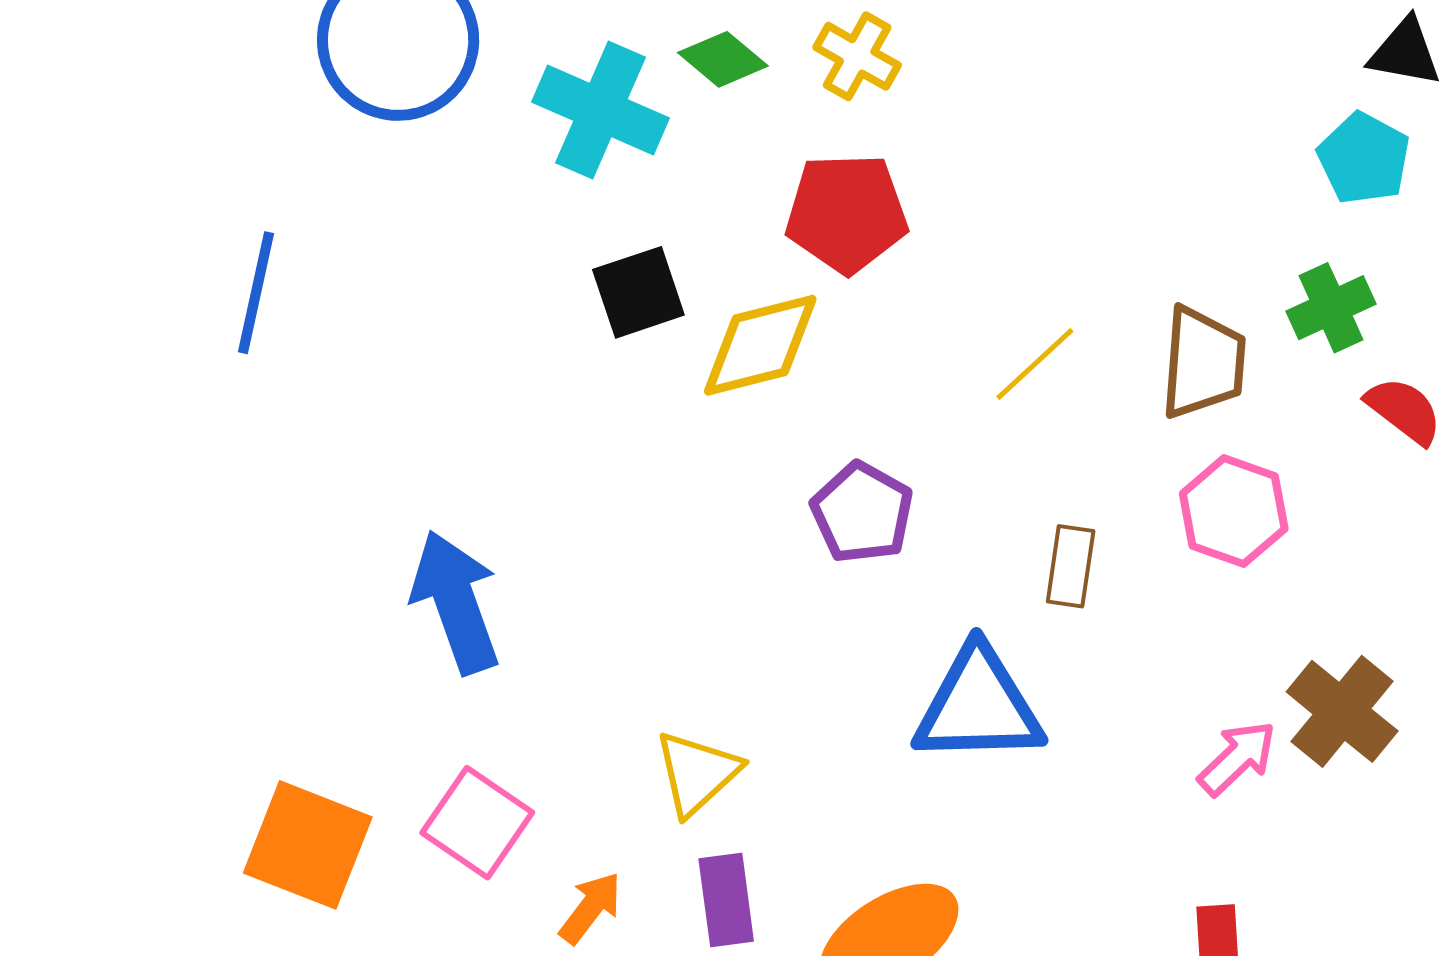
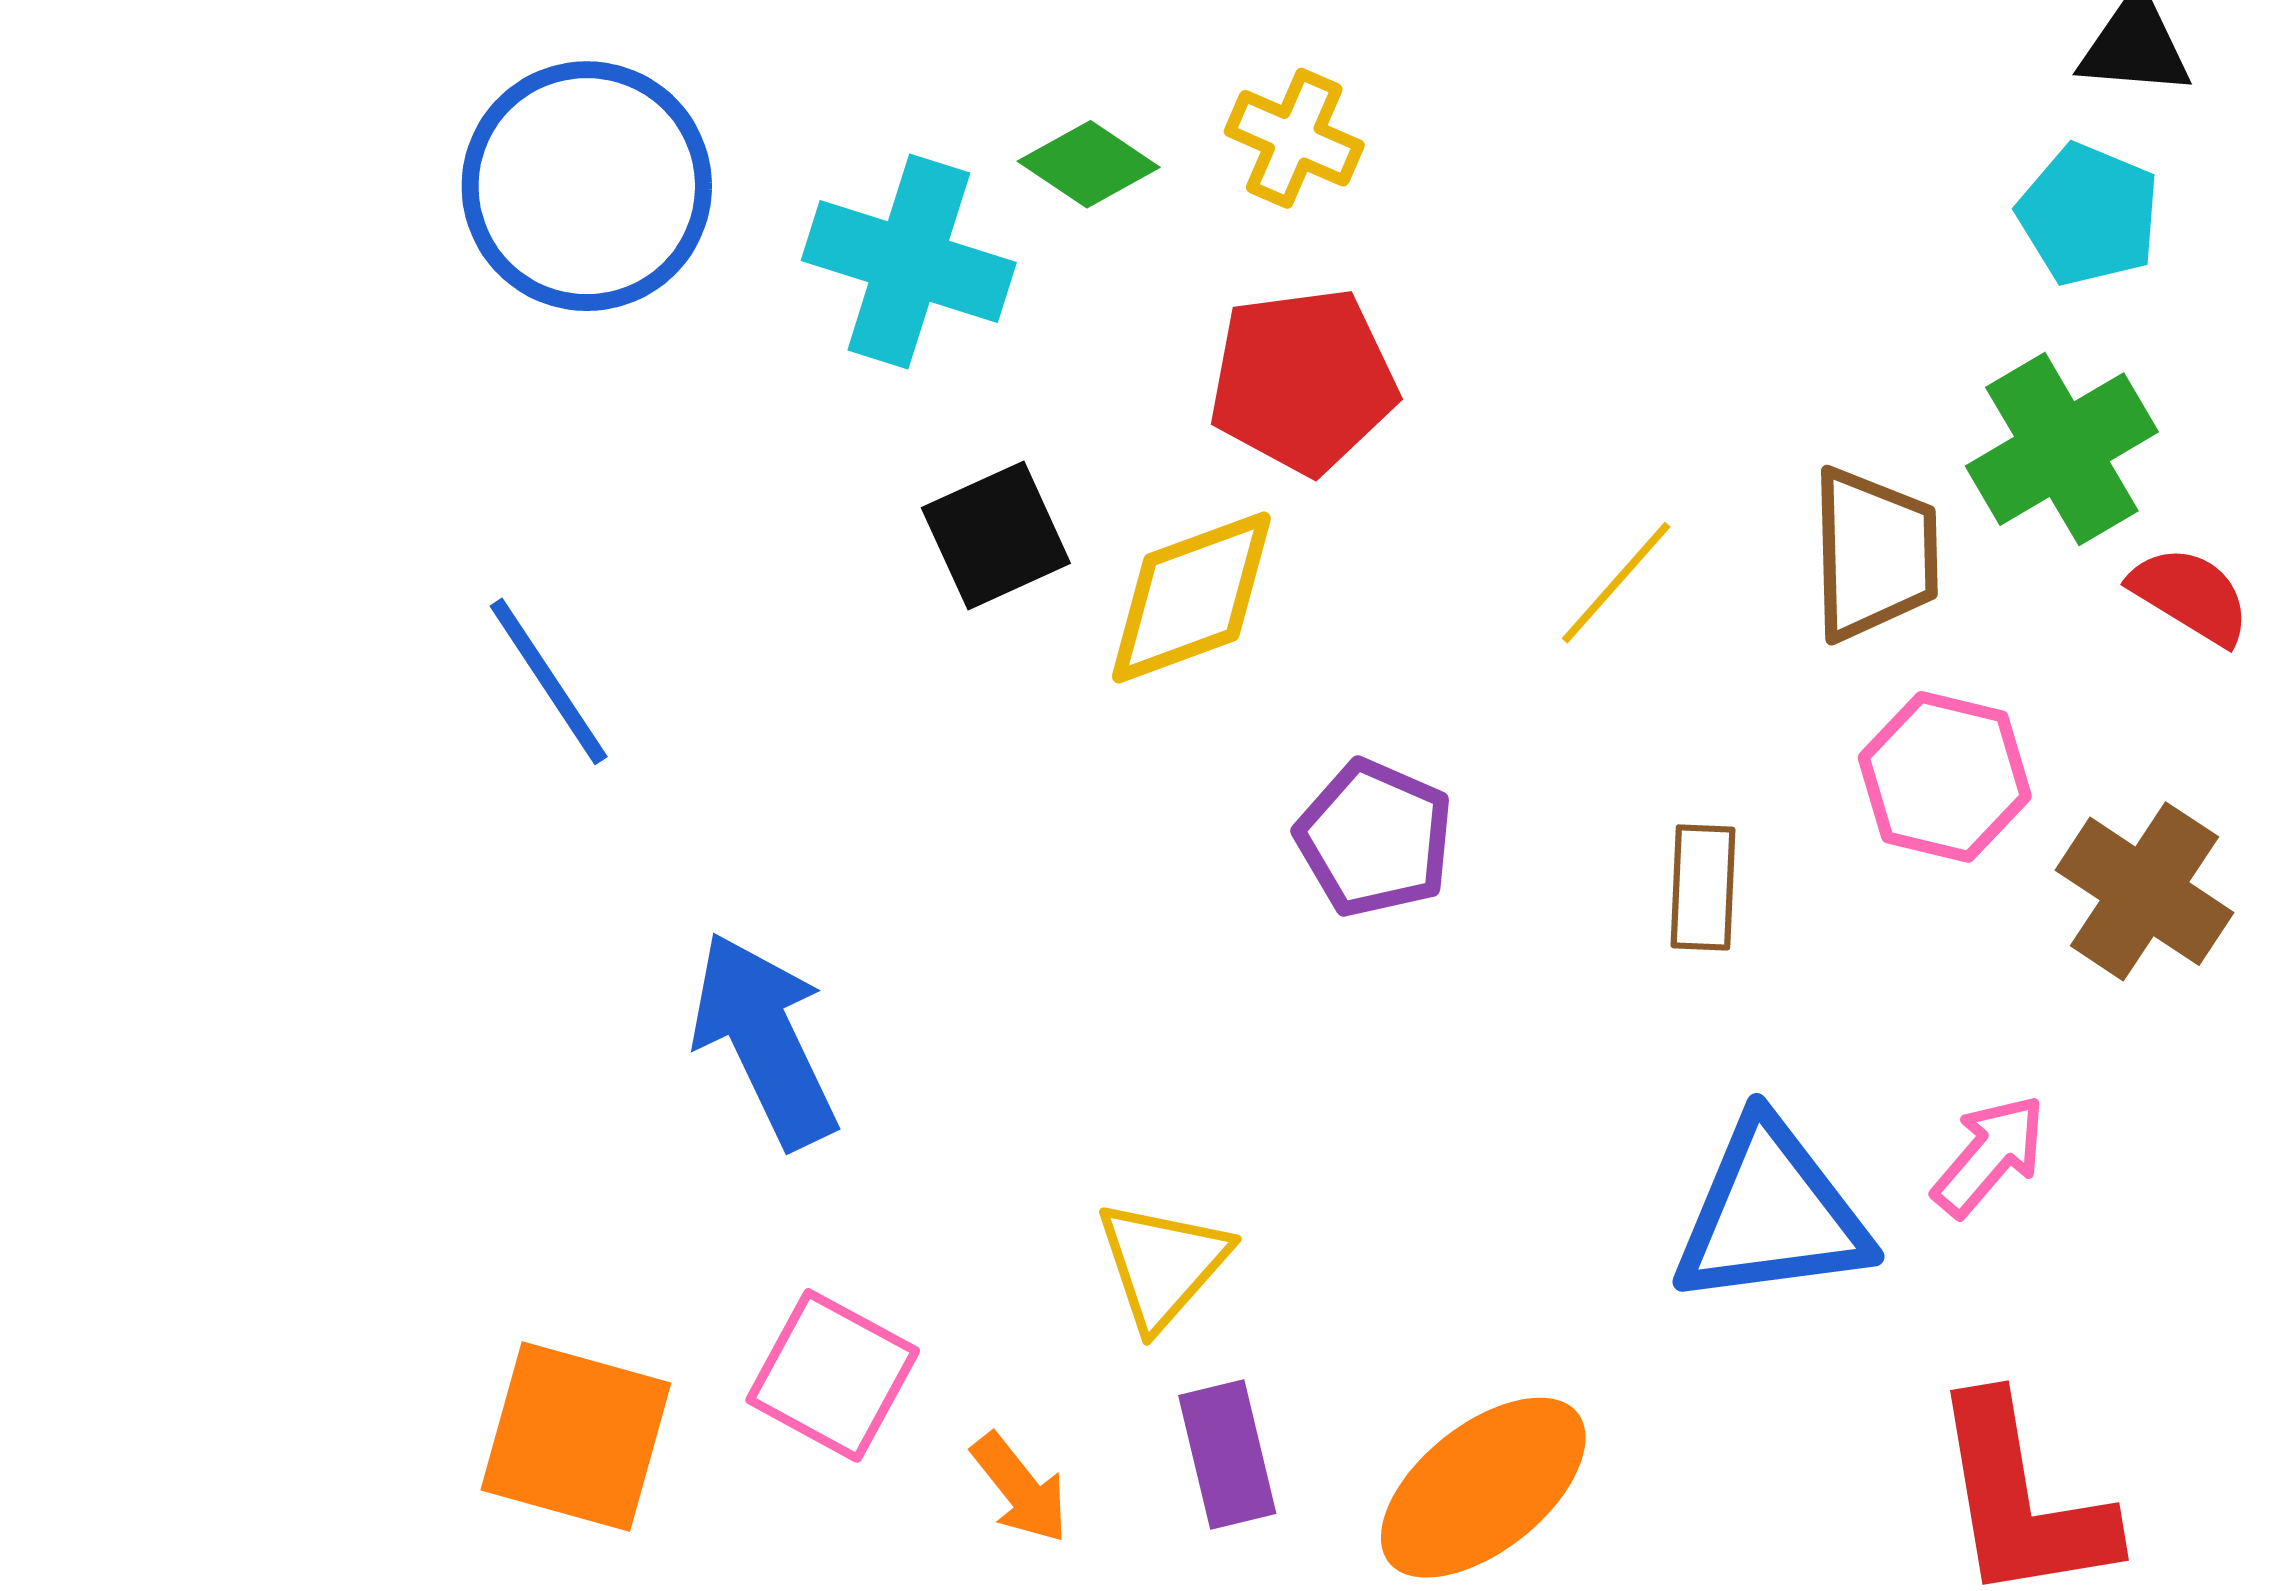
blue line: (256, 293) -> (549, 681), moved, turned -40
green cross: (1331, 308) -> (2062, 449), size x1.4
blue triangle: (978, 706) -> (1771, 1214), moved
brown cross: (1342, 711) -> (2144, 891), moved
orange arrow: (590, 908) -> (1020, 1488), turned 110

